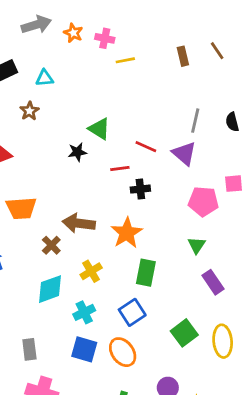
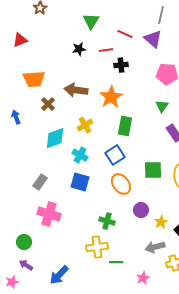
green triangle: (99, 129) -> (91, 21), turned 30
black star: (77, 152) -> (79, 49), moved
brown cross: (51, 245) -> (48, 104), moved
cyan cross: (84, 312) -> (80, 155), turned -35
green square: (184, 333) -> (153, 170), turned 36
gray rectangle: (29, 349) -> (40, 182), turned 42
orange ellipse: (123, 352) -> (121, 184), moved

